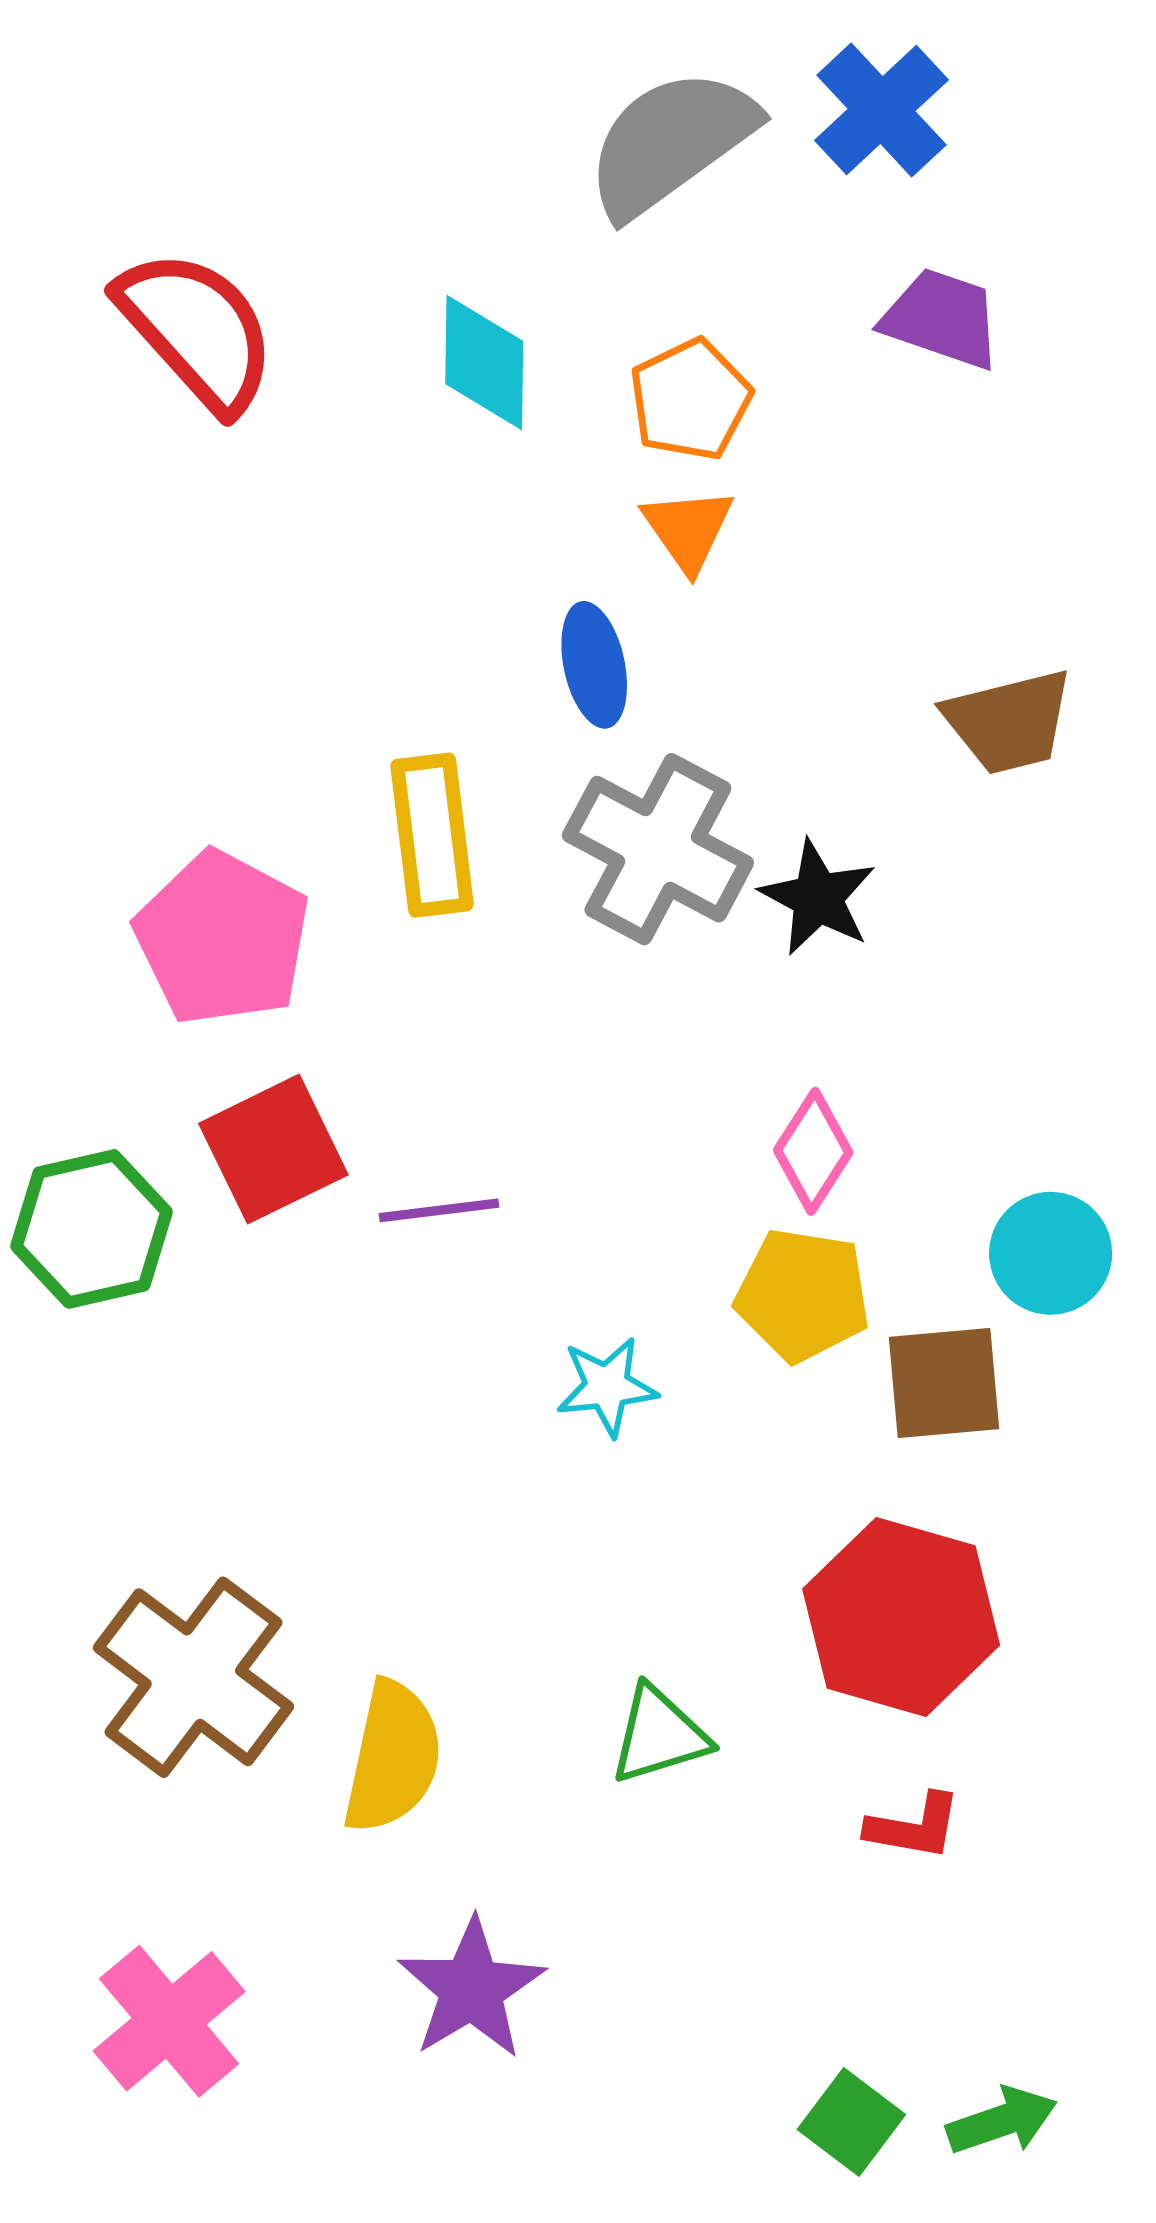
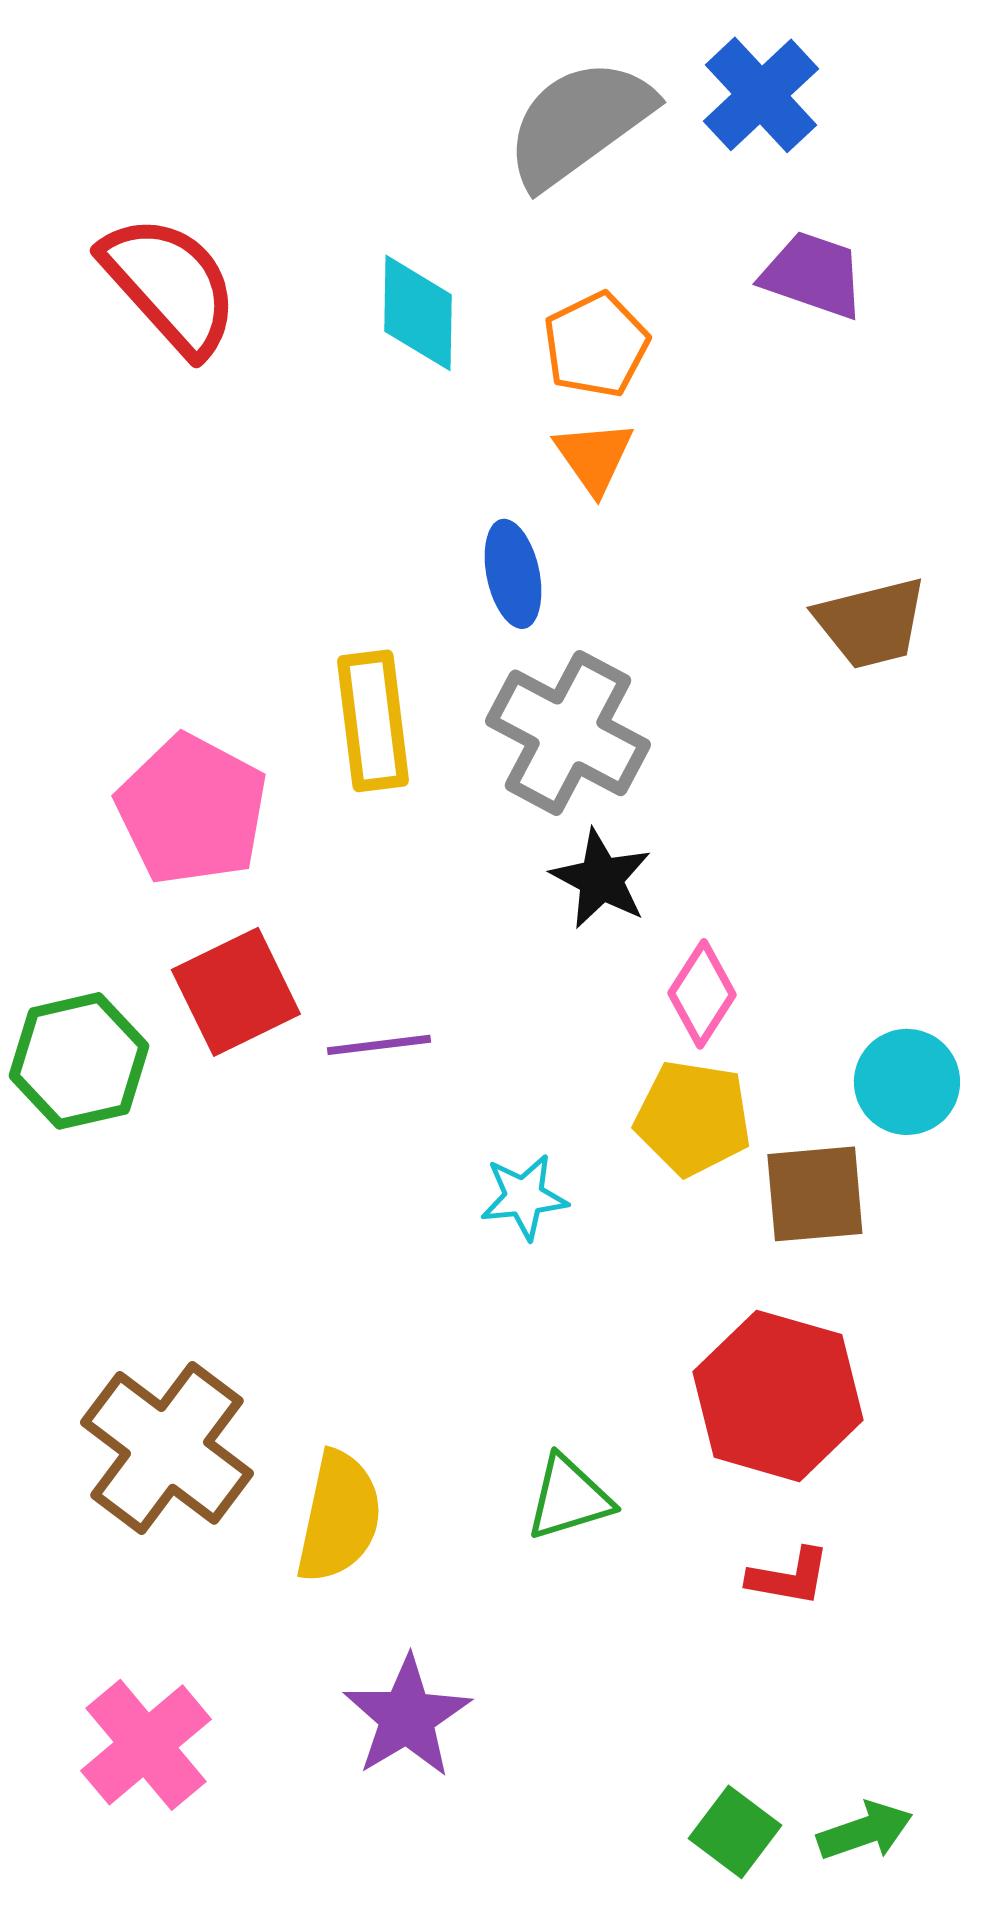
black star: (818, 898) -> (601, 879), moved

